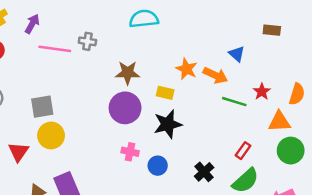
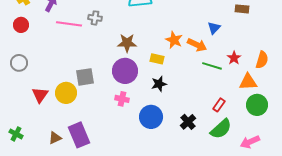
blue triangle: (237, 54) -> (214, 28), turned 32
gray square: (42, 107) -> (85, 77), moved
black star: (168, 124) -> (159, 84), size x0.7
red triangle: (18, 152) -> (40, 95), moved
pink cross: (130, 152) -> (122, 99), moved
blue circle: (158, 166) -> (151, 117), size x1.5

